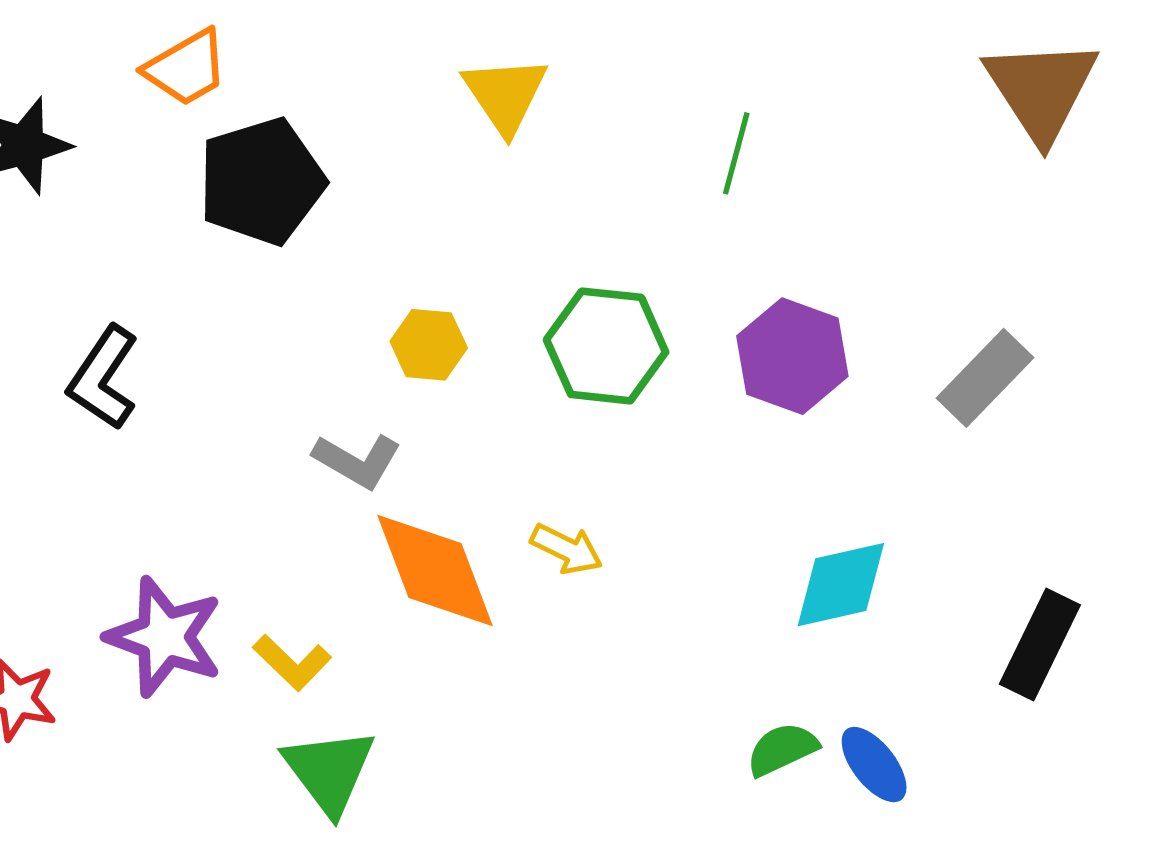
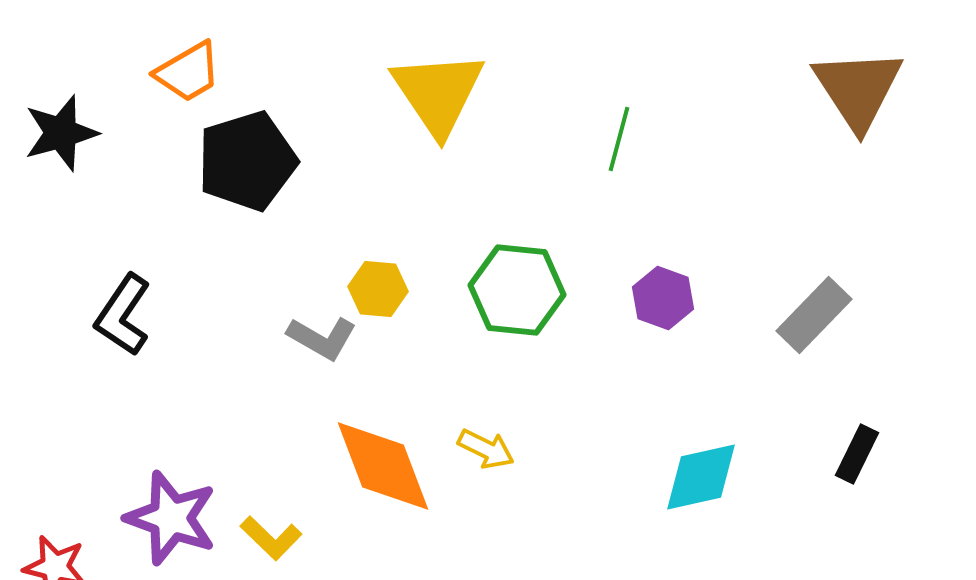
yellow triangle: (505, 95) -> (438, 93), size x1.4
purple hexagon: (792, 356) -> (663, 298), size x0.7
gray L-shape: (357, 461) -> (322, 338), moved
black rectangle: (1040, 645) -> (857, 454), moved, size x0.7

